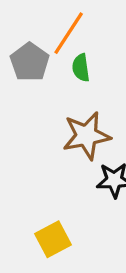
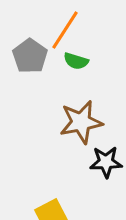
green semicircle: (81, 68) -> (76, 61), turned -65

